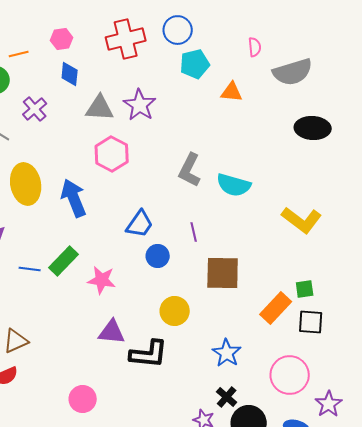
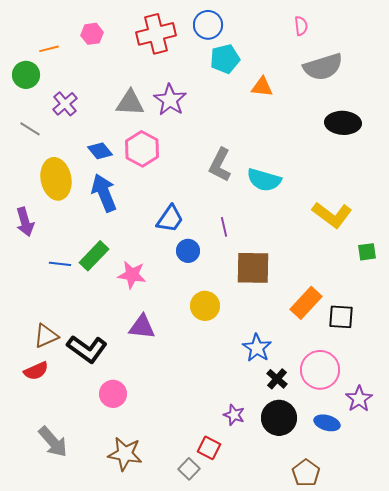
pink semicircle: (255, 47) -> (301, 26), moved
blue diamond: (70, 74) -> (100, 151), moved, turned -45
green square: (305, 289) -> (367, 252), moved
black L-shape: (149, 354) -> (87, 349), moved, turned 30
black cross: (227, 397) -> (277, 379), moved

